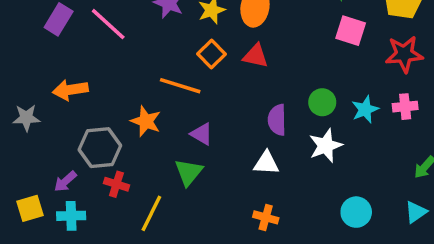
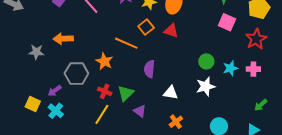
red star: (404, 54) -> (256, 39), turned -30
purple semicircle: (277, 120) -> (149, 69), moved
purple triangle: (202, 134) -> (140, 111), moved
red cross: (116, 184) -> (105, 91), moved
yellow square: (30, 208) -> (33, 104), turned 35
cyan cross: (71, 216) -> (56, 111), turned 35
orange cross: (266, 217) -> (176, 122), moved, turned 32

